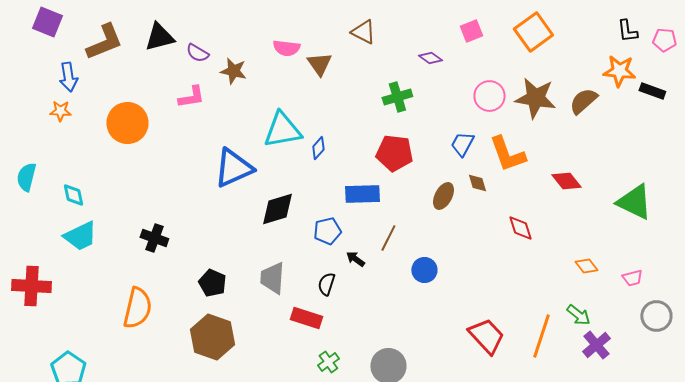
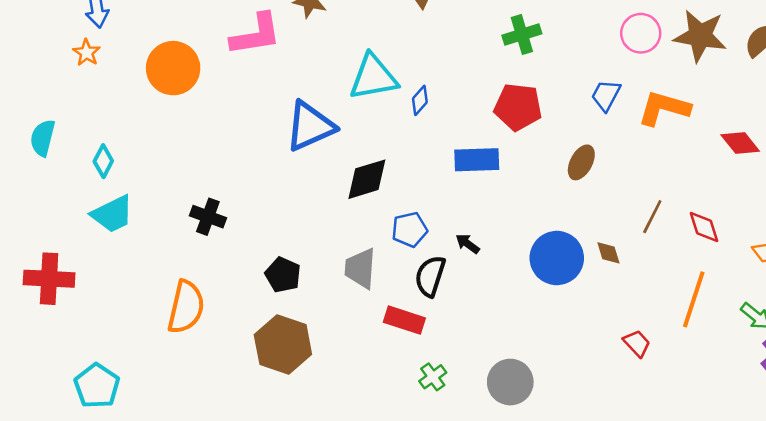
pink L-shape: (191, 97) -> (256, 35), size x1.5
orange star: (60, 111) -> (87, 53), turned 30
orange L-shape: (507, 154) -> (664, 108), turned 126
brown diamond: (477, 183) -> (608, 253), moved
cyan diamond: (73, 195) -> (103, 161), turned 40
red diamond: (520, 228) -> (704, 227), moved
blue pentagon: (327, 231) -> (409, 230), moved
brown line: (388, 238) -> (652, 217), moved
blue circle: (424, 270) -> (557, 258), size x1.6
black semicircle: (326, 284) -> (430, 276), size x1.4
red trapezoid: (486, 336) -> (637, 343), size x0.6
orange line: (541, 336) -> (694, 299), moved

